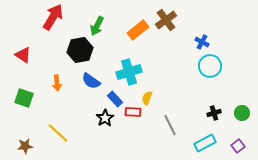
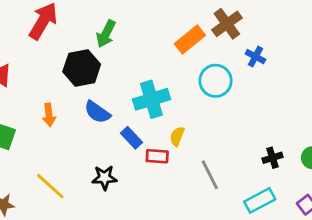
brown cross: (166, 20) -> (227, 24), moved
orange rectangle: (138, 30) -> (190, 39), moved
cyan circle: (210, 66) -> (216, 81), moved
black star: (105, 118) -> (104, 178), moved, turned 30

